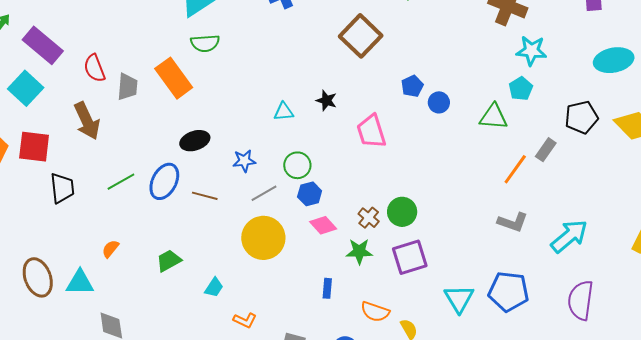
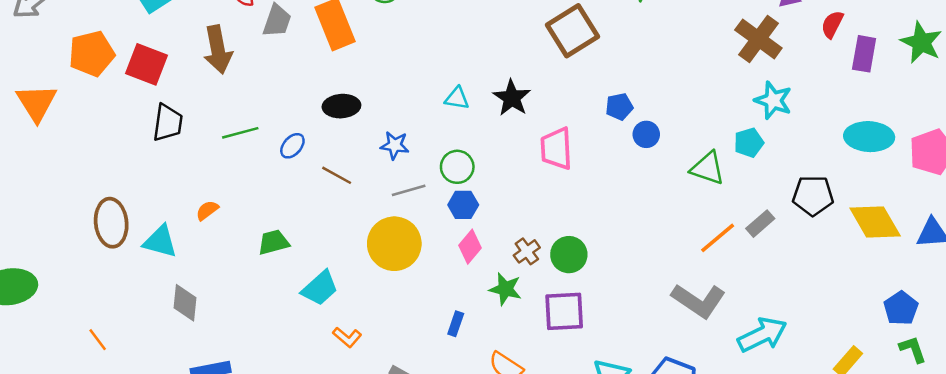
black star: (326, 100) -> (512, 98), size x1.4
blue ellipse: (164, 181) -> (292, 146), size x0.6
gray L-shape: (513, 222) -> (699, 301), size x1.4
pink diamond: (323, 225) -> (470, 247), turned 68
cyan trapezoid: (214, 287) -> (320, 288), size x1.5

